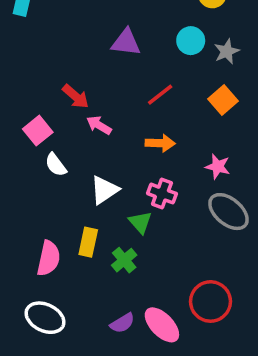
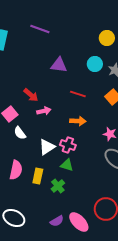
red line: (160, 95) -> (78, 94), turned 56
pink arrow: (99, 125) -> (44, 111), turned 136
pink cross: (162, 194) -> (68, 145), moved
green triangle: (140, 222) -> (67, 165), turned -32
pink semicircle: (49, 258) -> (16, 170), moved

